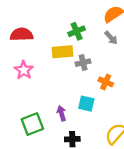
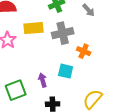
yellow rectangle: (63, 52) -> (34, 28), moved
gray cross: (83, 63) -> (63, 33), size x1.5

